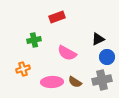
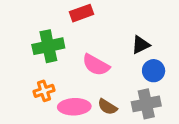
green cross: (34, 40) -> (48, 46), size x1.5
orange cross: (23, 69) -> (44, 91), moved

